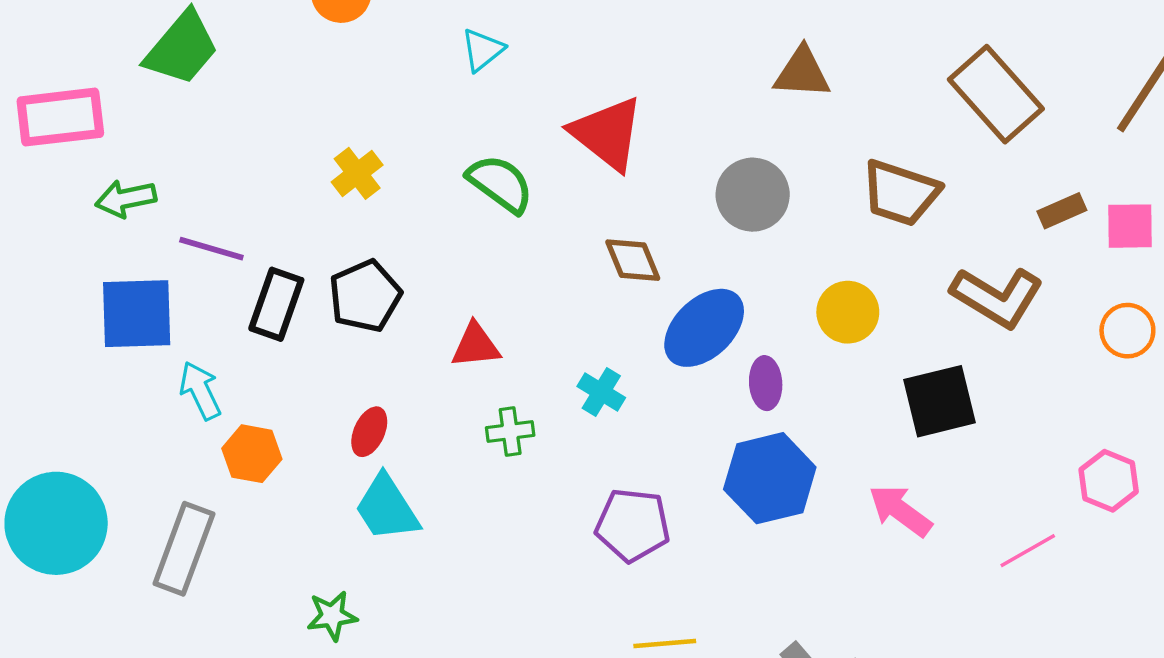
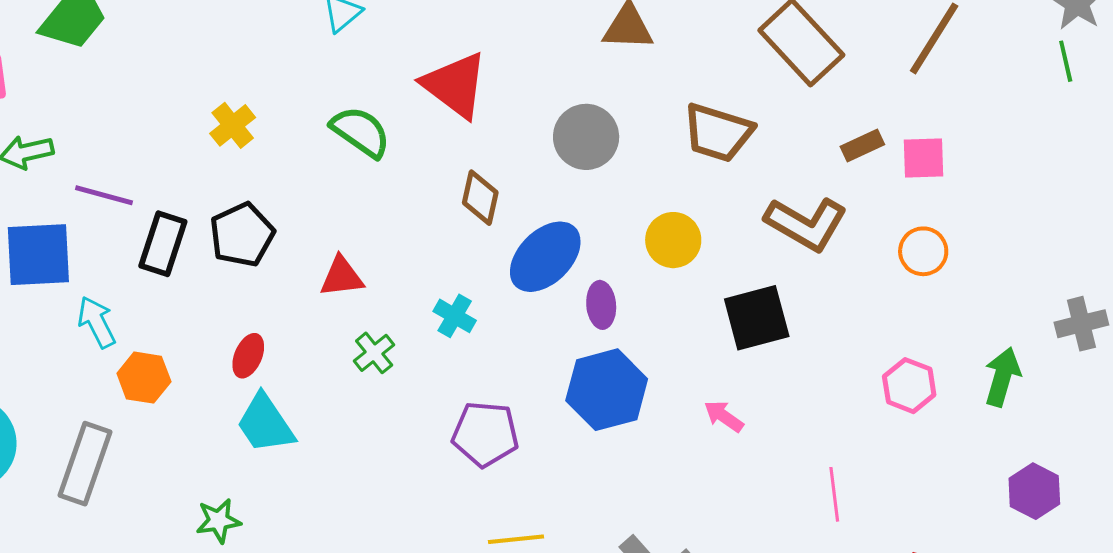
brown diamond: (633, 260) -> (480, 198), turned 36
green cross: (510, 431) -> (374, 353), turned -30
pink arrow: (900, 511) -> (724, 416), size x0.7
pink line: (1028, 551) -> (834, 494), moved, turned -66

